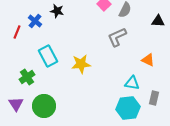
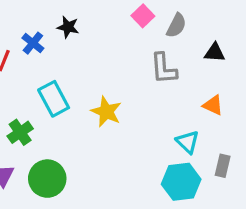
black triangle: (158, 21) -> (215, 53), moved
gray L-shape: (117, 37) -> (164, 69), turned -70
yellow star: (81, 64) -> (106, 112), turned 30
cyan triangle: (132, 83) -> (188, 142), turned 35

